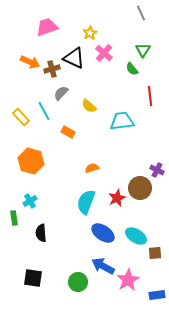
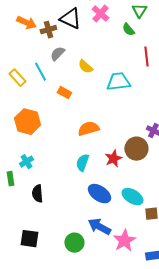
orange semicircle: (92, 168) -> (88, 129), size x1.5
cyan semicircle: (86, 202) -> (82, 163), size x0.7

